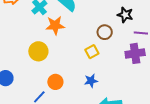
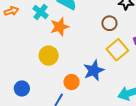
yellow square: (92, 52) -> (117, 50), moved, size x1.5
blue star: (91, 81) -> (94, 70), moved, size x1.5

